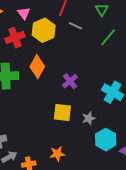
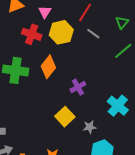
red cross: (15, 38) -> (32, 34), turned 30
yellow square: (62, 113) -> (65, 117), turned 30

